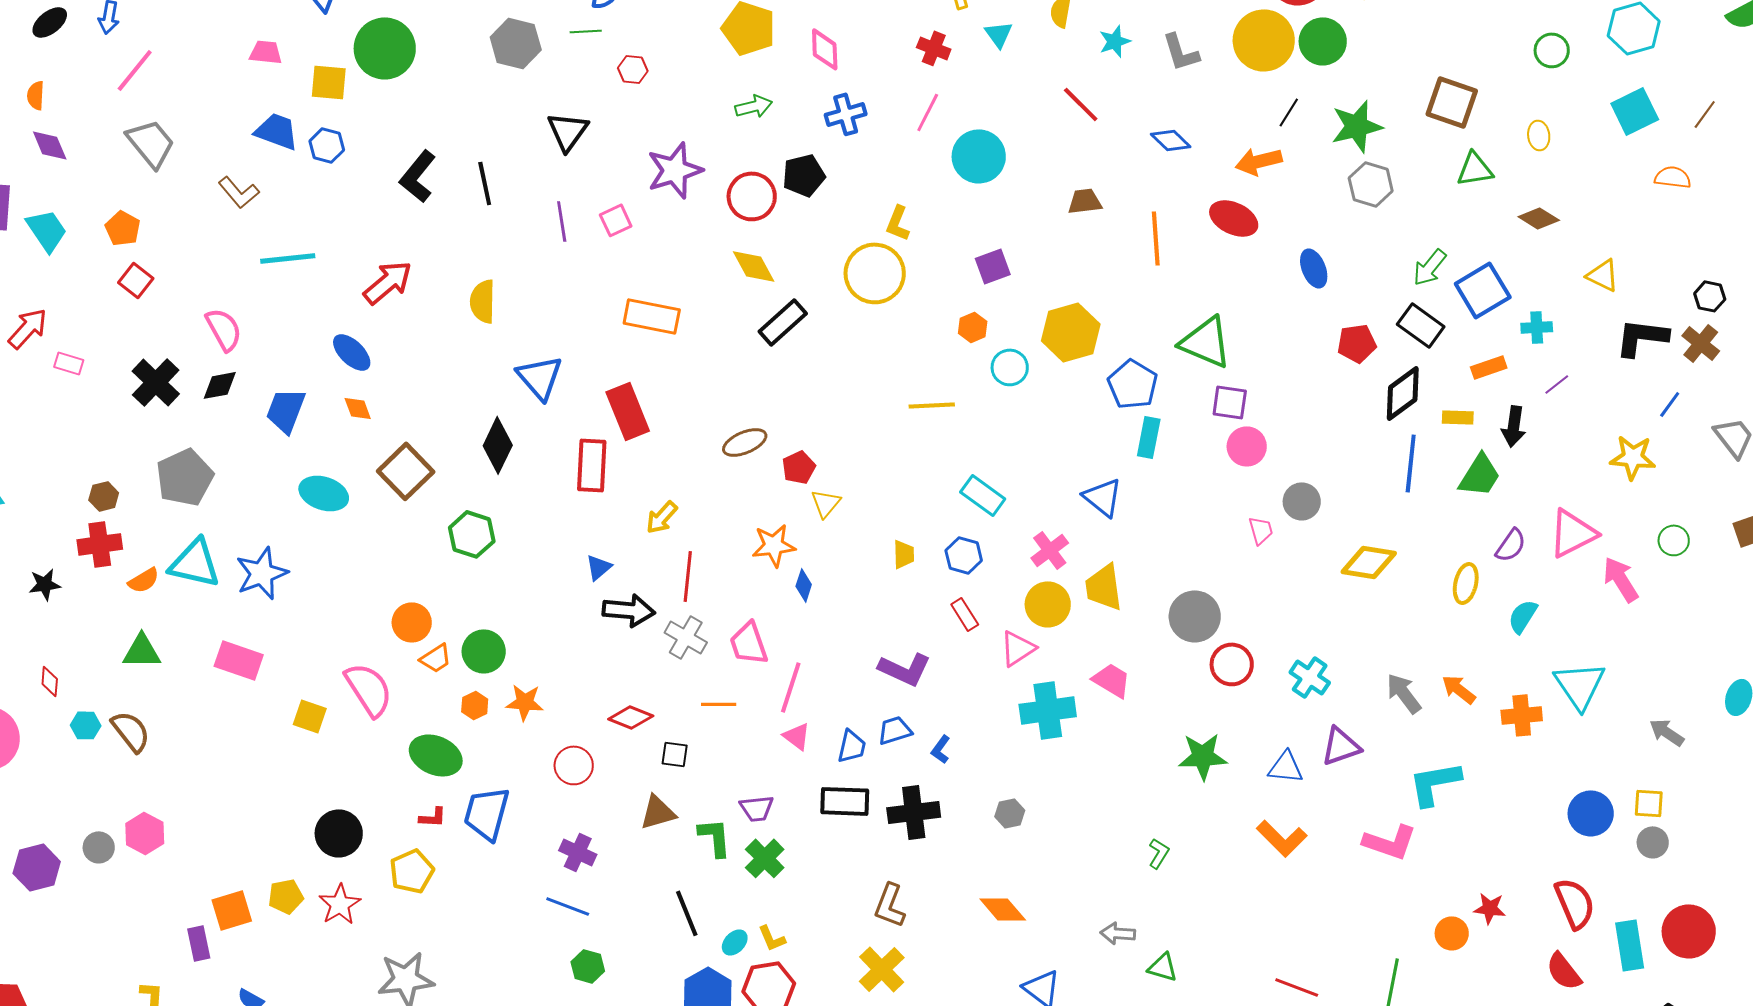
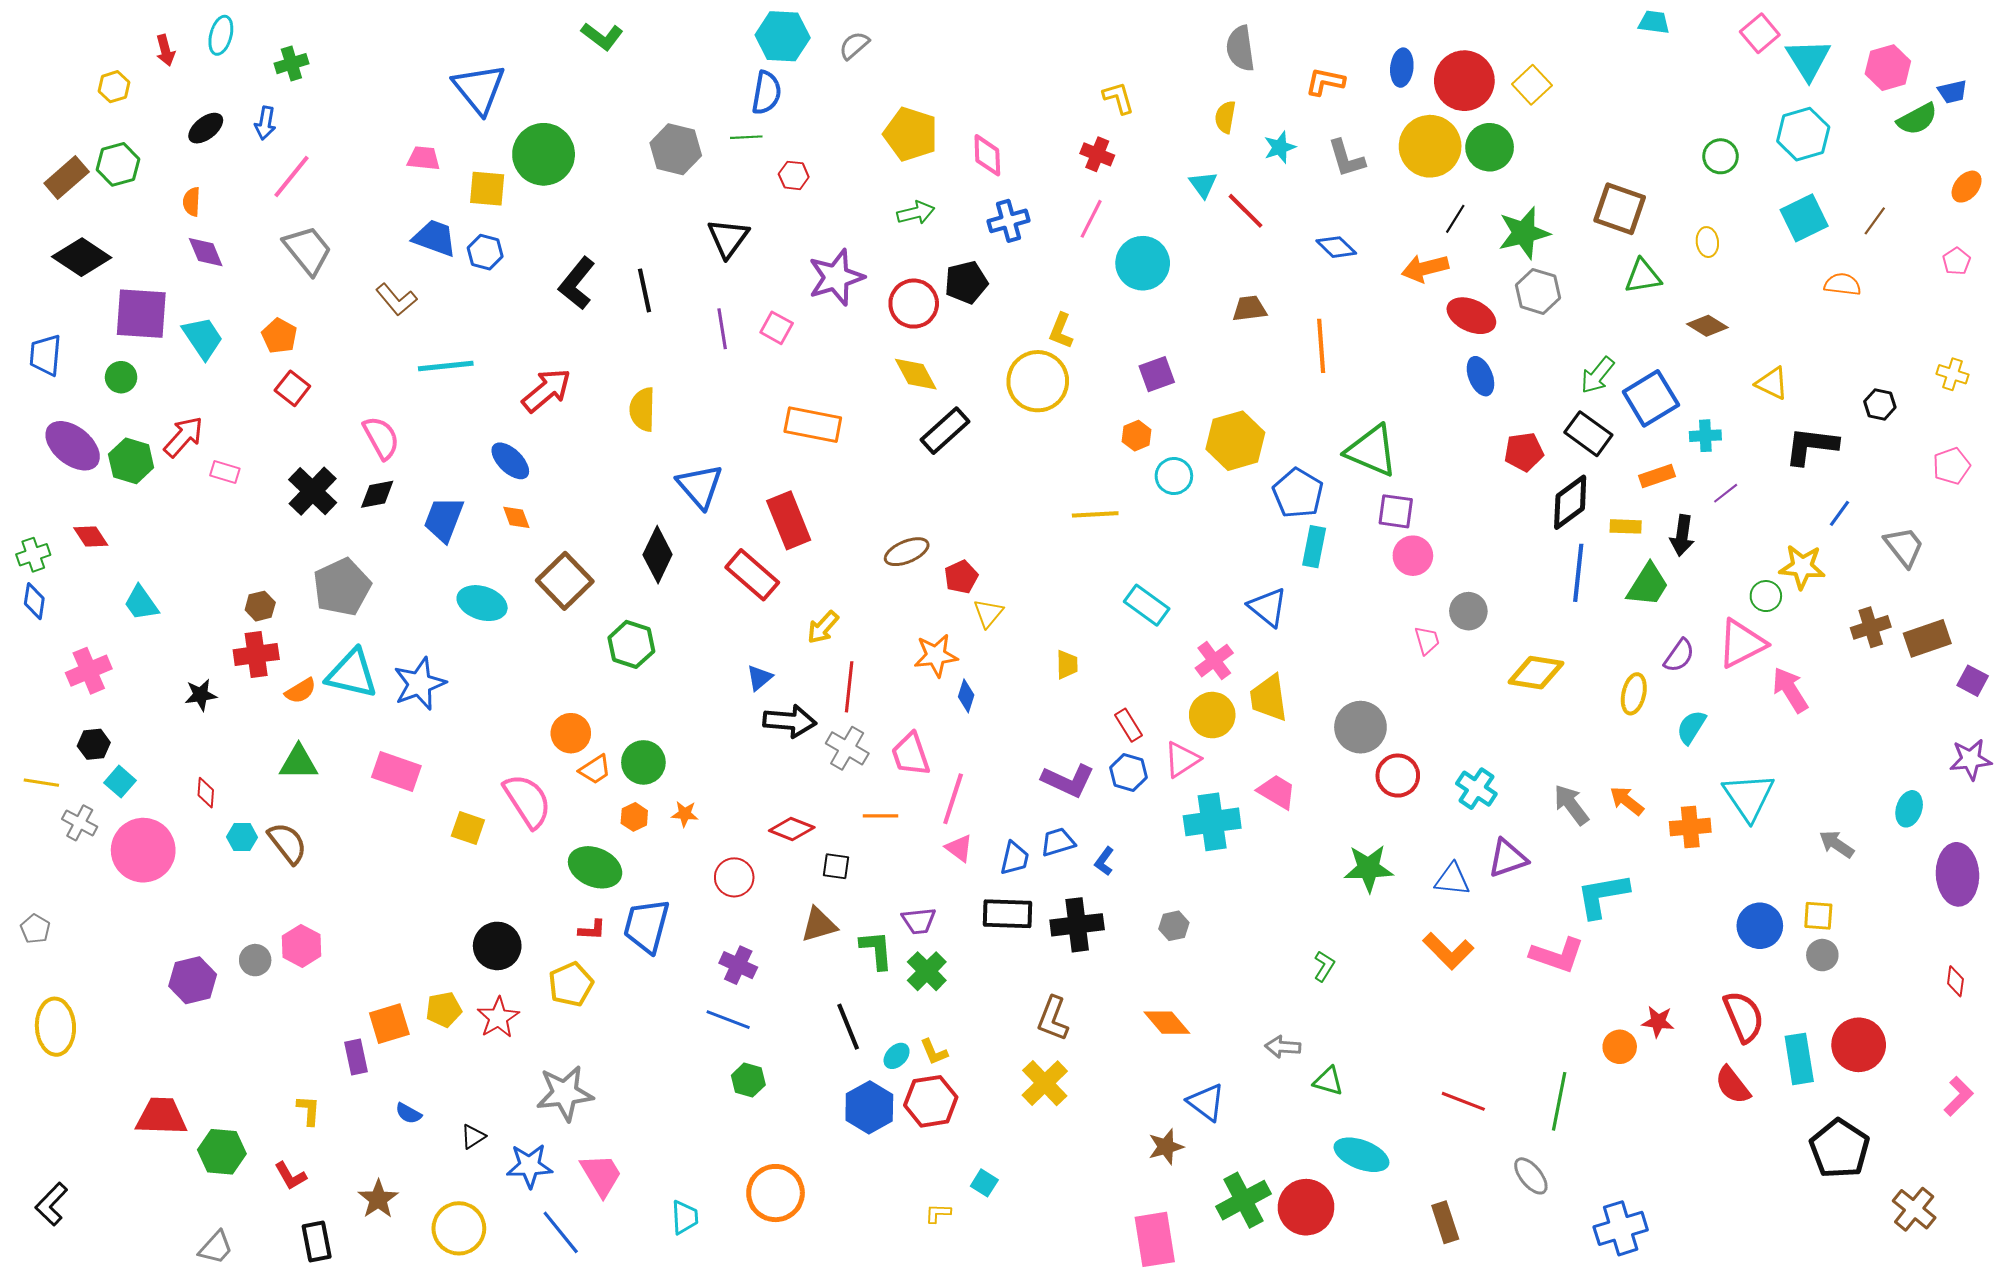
cyan triangle: (999, 34) -> (1203, 185), moved
red ellipse: (1234, 218) -> (1471, 316), moved
pink square: (616, 220) -> (777, 328), turned -36
brown cross: (1701, 343) -> (1871, 627), moved, turned 33
red rectangle: (592, 465) -> (752, 575), turned -52
green circle: (1674, 540) -> (1766, 596), moved
blue hexagon: (964, 555) -> (1129, 773), moved
orange star: (525, 702) -> (685, 814), size x0.7

